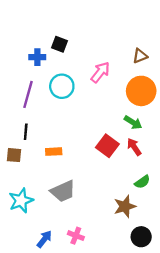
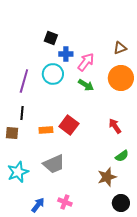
blue cross: (37, 57) -> (66, 54), moved
green arrow: (133, 122) -> (86, 85), moved
red square: (107, 146) -> (69, 125), moved

